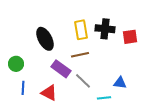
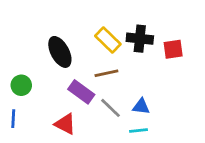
yellow rectangle: (81, 30) -> (108, 40), turned -36
blue triangle: (120, 83) -> (141, 107), moved
blue line: (23, 88) -> (13, 119), moved

